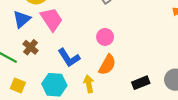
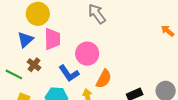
pink trapezoid: (52, 19) -> (52, 39), turned 35
pink circle: (105, 37) -> (87, 54), moved, size x1.5

